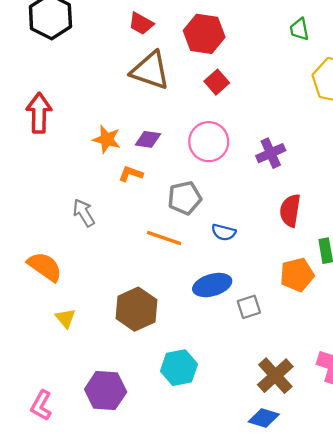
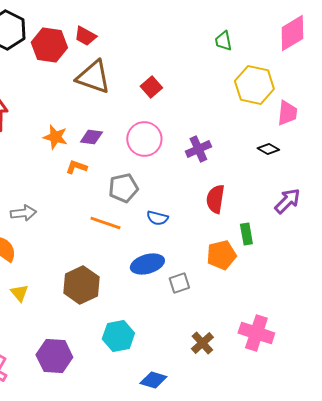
red hexagon: (204, 34) -> (49, 45), moved
gray arrow: (84, 213) -> (23, 213), moved, turned 115
brown cross: (275, 376) -> (202, 343), size x0.7
blue diamond: (264, 418) -> (153, 380), moved

